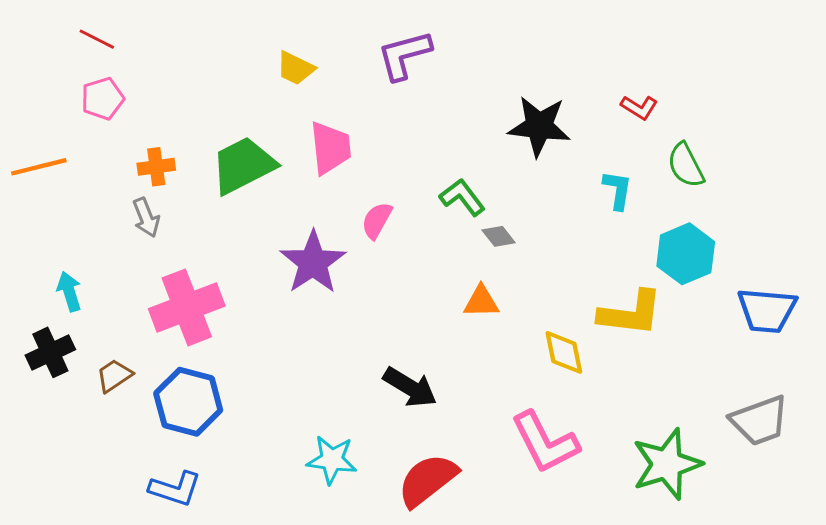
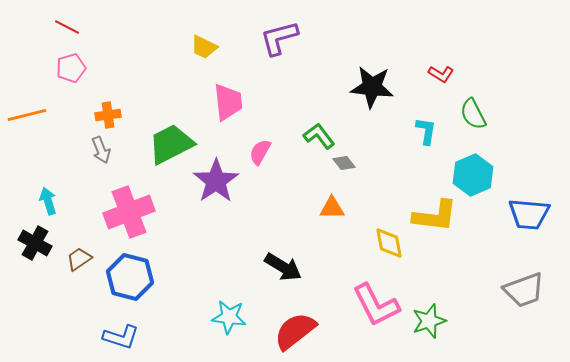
green trapezoid: (243, 165) -> (171, 144), moved
black cross: (50, 352) -> (35, 243), turned -36
green star: (667, 464) -> (429, 321), moved, size x0.7

